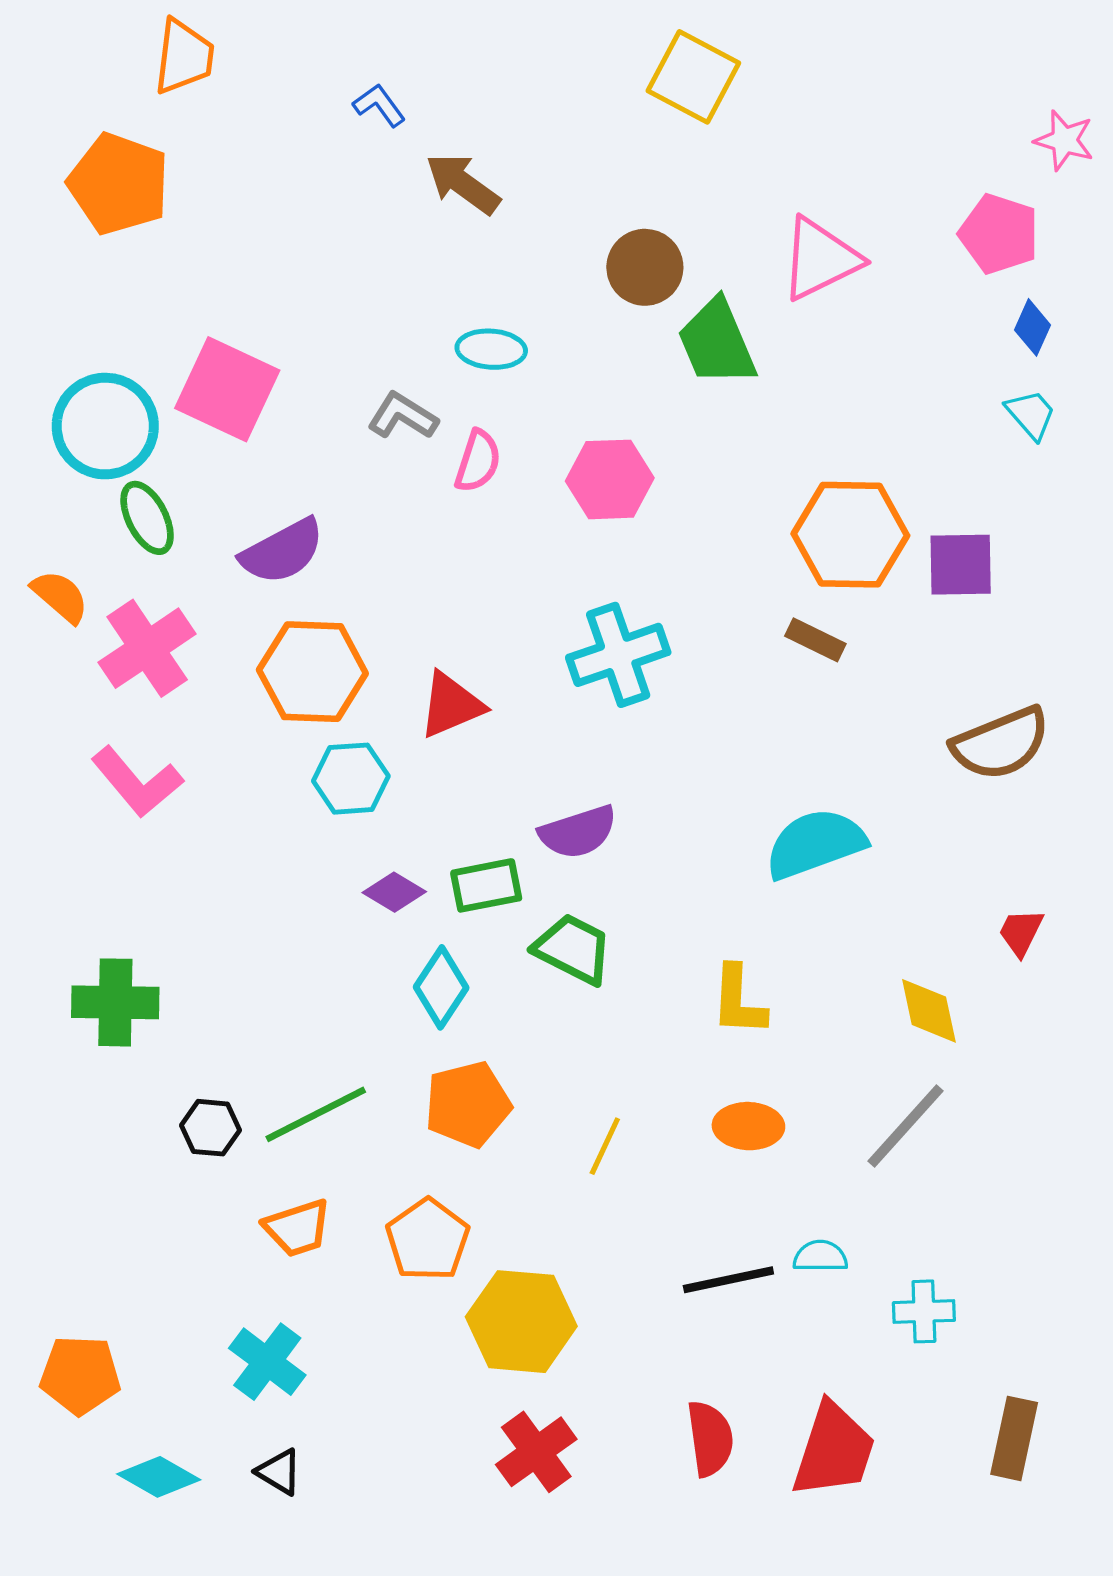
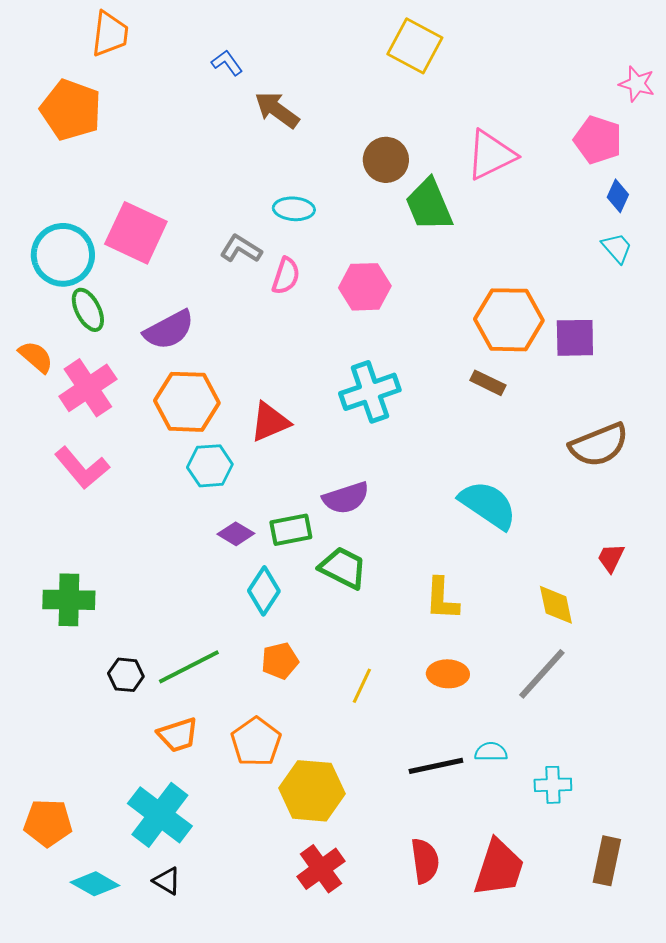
cyan semicircle: (815, 844) -> (488, 505), turned 54
orange pentagon: (468, 1104) -> (280, 661), size x0.7
cyan cross: (267, 1362) -> (160, 815), size x1.4

